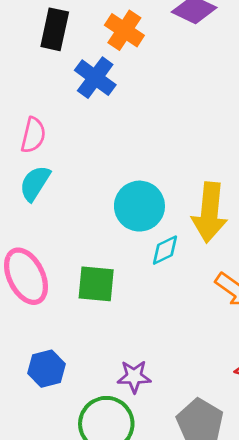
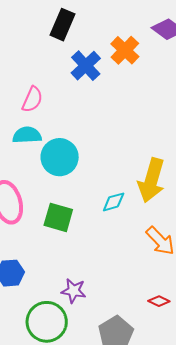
orange cross: (124, 30) -> (125, 50), moved
cyan semicircle: (35, 183) -> (27, 135), turned 44
cyan circle: (139, 206) -> (60, 157), moved

